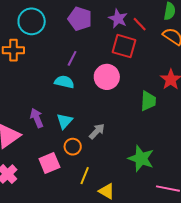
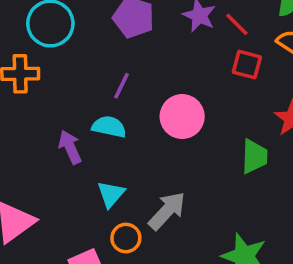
red square: (124, 46) -> (247, 65), moved, size x0.7
purple arrow: (37, 118) -> (70, 147), moved
gray arrow: (97, 131) -> (167, 211), size x1.4

